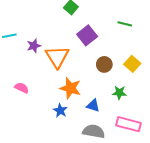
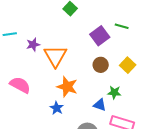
purple square: (87, 35) -> (100, 36), moved
pink semicircle: (22, 88) -> (20, 85), size x1.5
blue triangle: (93, 106) -> (100, 105), moved

